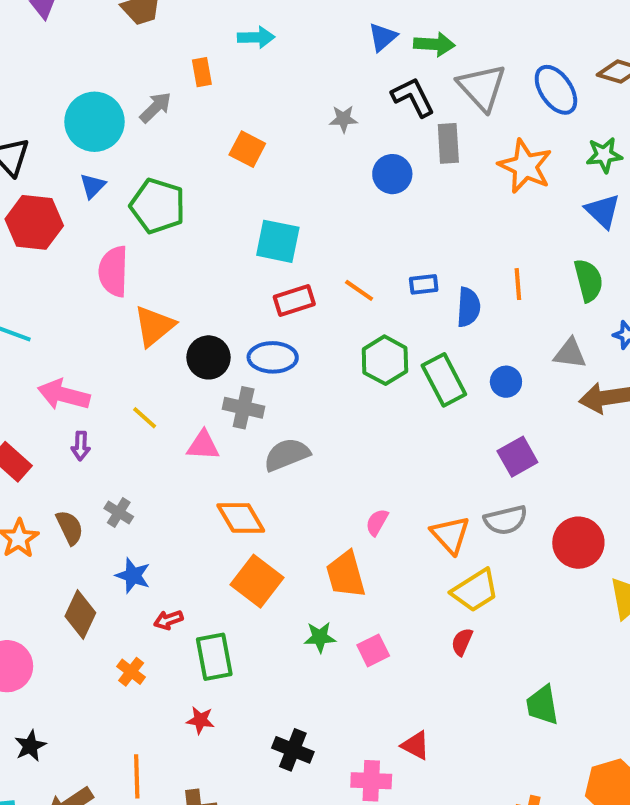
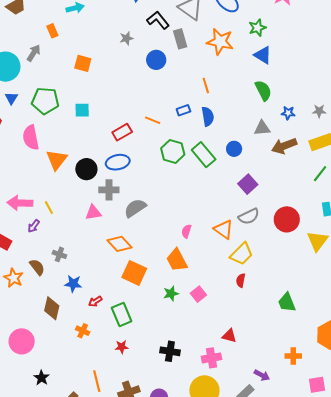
cyan square: (278, 241) -> (82, 110), moved, size x0.7
orange line: (518, 284) -> (206, 85), moved
yellow line: (145, 418) -> (49, 207), moved, turned 32
purple arrow: (81, 446) -> (34, 226), turned 48

